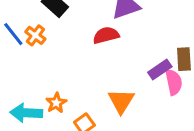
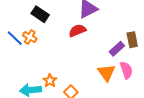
pink semicircle: (174, 82) -> (126, 70), moved
orange triangle: (121, 101) -> (106, 73), moved

